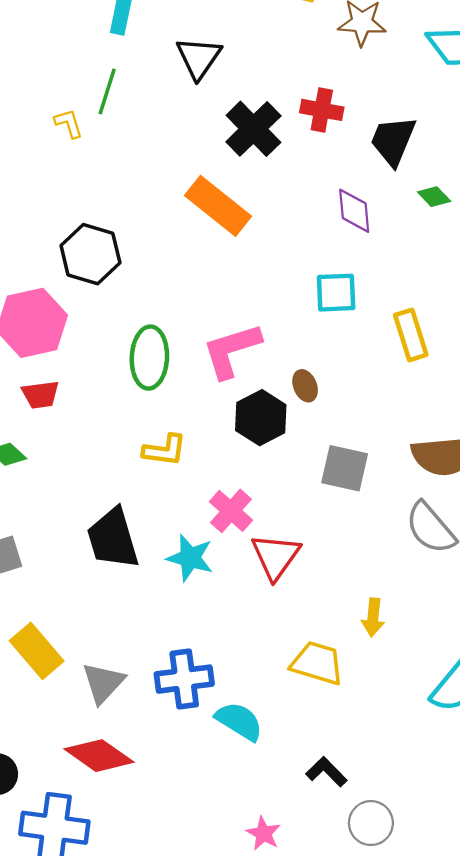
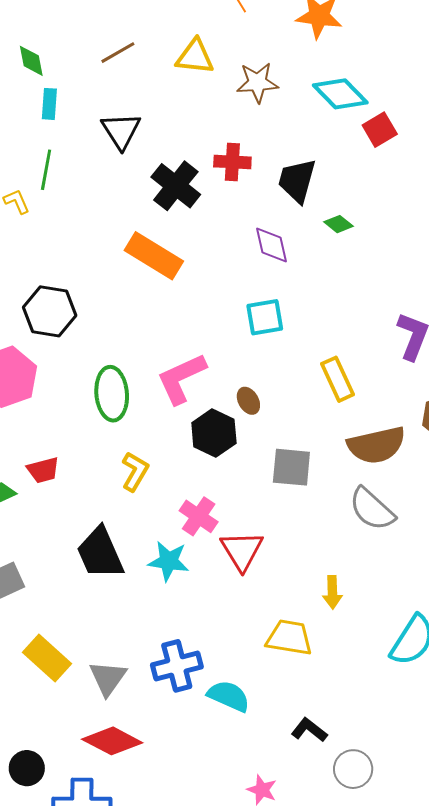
yellow rectangle: (411, 335) -> (338, 379), moved
red trapezoid: (40, 395) -> (43, 470), moved
yellow L-shape: (165, 450) -> (135, 471), turned -60

